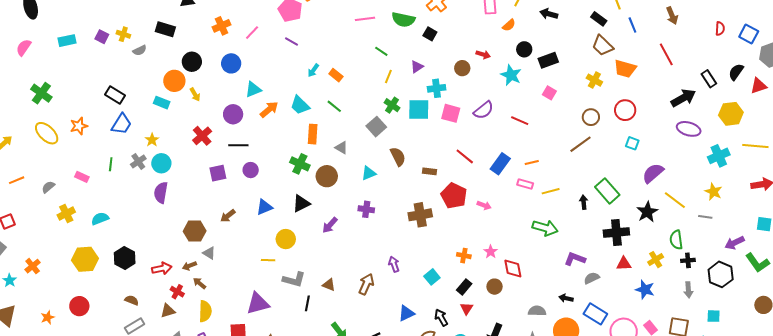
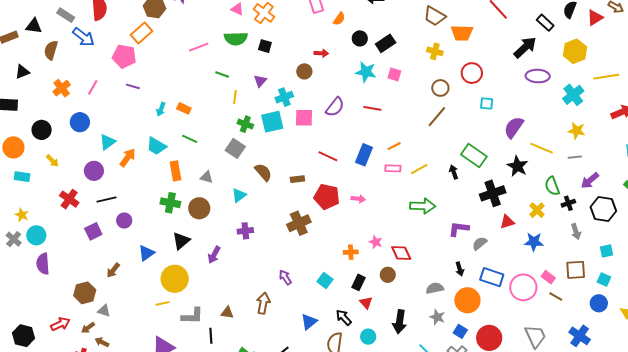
cyan star: (511, 75) -> (366, 72), moved
orange circle: (174, 81) -> (13, 147), moved
yellow circle: (286, 239) -> (175, 279), size x1.4
purple arrow: (735, 243) -> (590, 180), moved
red arrow: (162, 269) -> (60, 324), moved
black arrow: (566, 298) -> (460, 269), turned -104

